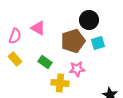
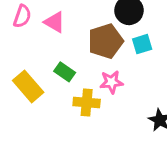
pink semicircle: (15, 36) -> (22, 16), moved
yellow rectangle: (15, 59) -> (28, 86), moved, size x1.5

